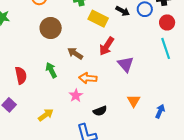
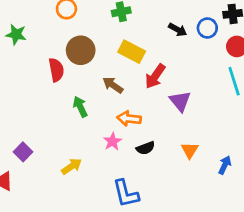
yellow rectangle: (98, 19) -> (132, 52), moved
red semicircle: (21, 75) -> (56, 70), moved
black semicircle: (100, 111) -> (146, 148), moved

